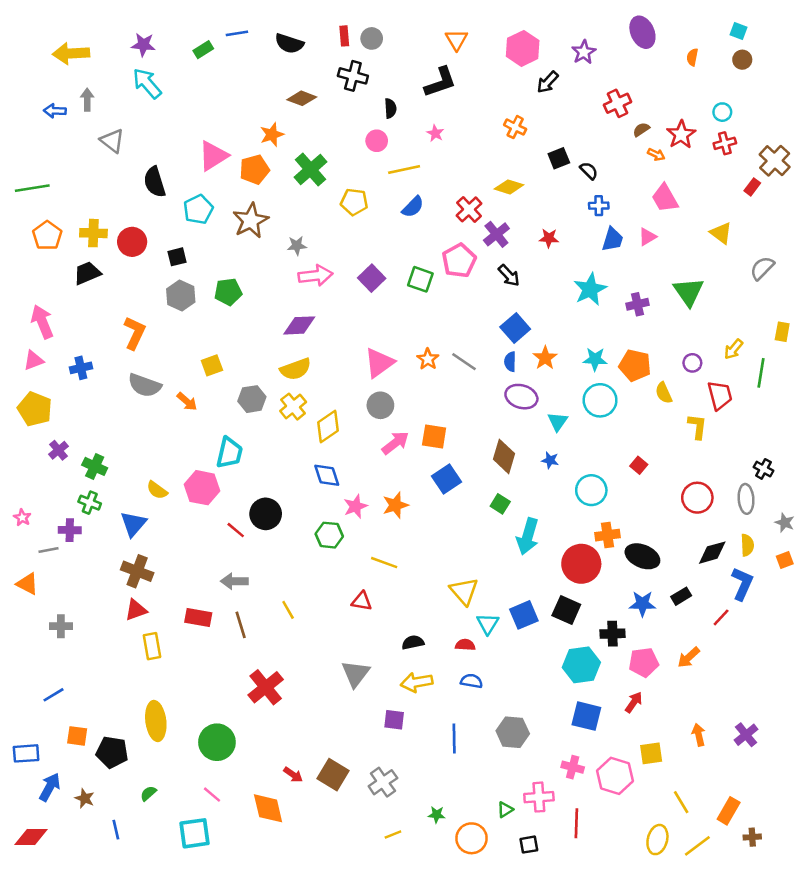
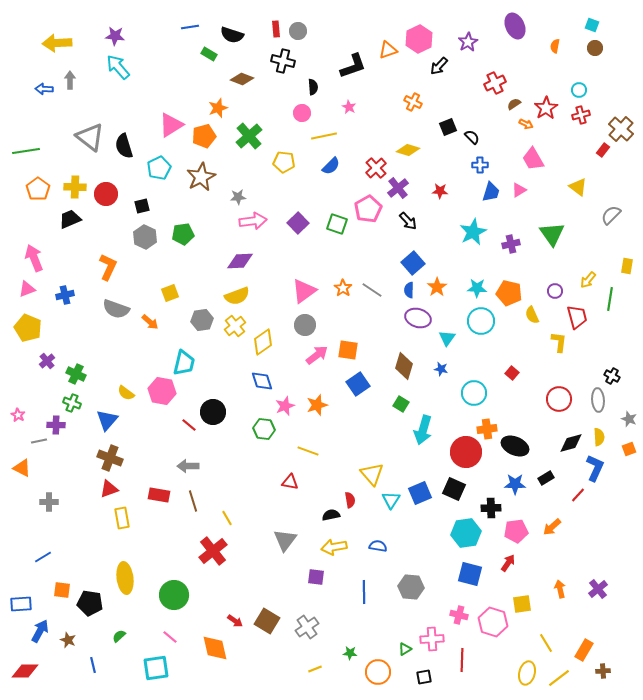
orange triangle: (457, 40) -> (388, 50), moved, turned 42
green rectangle: (203, 50) -> (209, 54), moved, turned 63
gray triangle: (112, 141) -> (90, 137), moved, size x1.4
yellow line: (288, 610) -> (227, 518), moved
red semicircle: (465, 645) -> (350, 500), moved, turned 77

